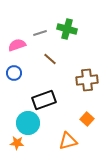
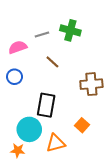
black rectangle: (44, 100) -> (46, 105), turned -60
orange square: (87, 119) -> (82, 125), moved
orange triangle: (68, 141) -> (56, 143), moved

